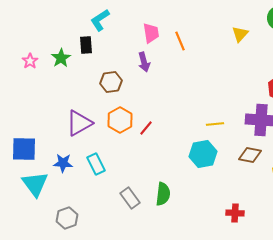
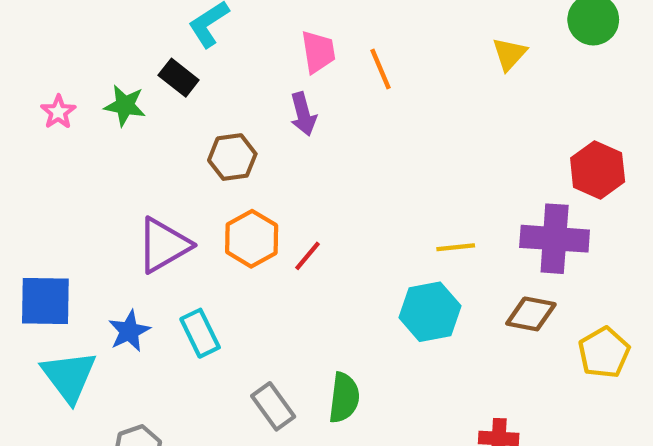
black rectangle: (86, 45) -> (179, 78), turned -48
green star: (61, 58) -> (125, 105), turned -30
blue star: (63, 163) -> (129, 331), turned -30

